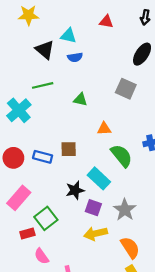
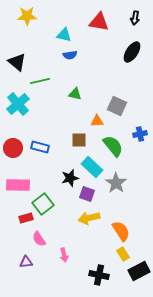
red triangle: (106, 22) -> (99, 22), size x1.5
black triangle: (45, 50) -> (17, 62), moved
gray square: (126, 89) -> (117, 106), moved
brown square: (69, 149) -> (79, 140), moved
pink rectangle: (19, 198) -> (18, 185), turned 50
gray star: (125, 210) -> (116, 183), moved

